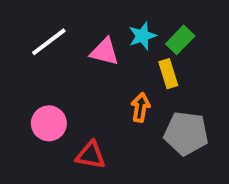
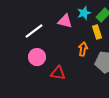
white line: (49, 42) -> (34, 31), moved

